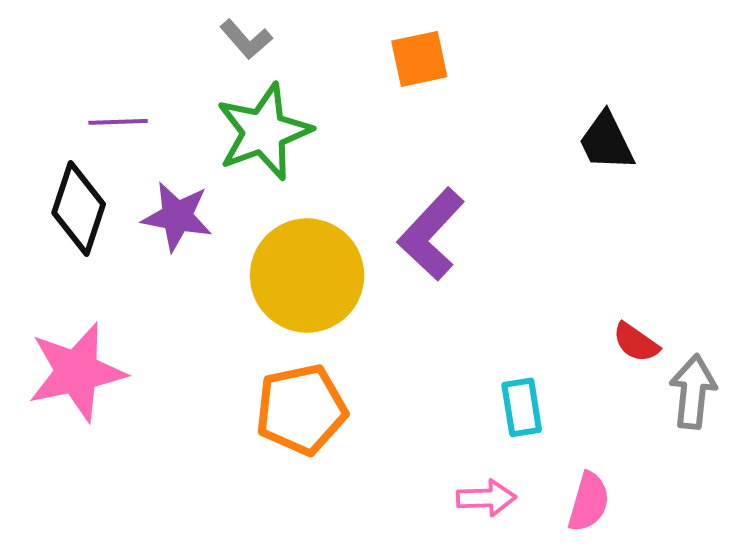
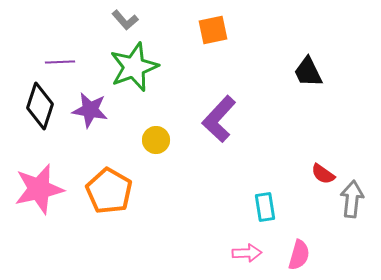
yellow circle: (307, 276) -> (156, 140), size x0.5
orange pentagon: (301, 409) -> (109, 191), moved, turned -30

